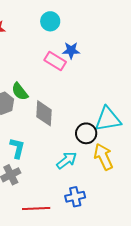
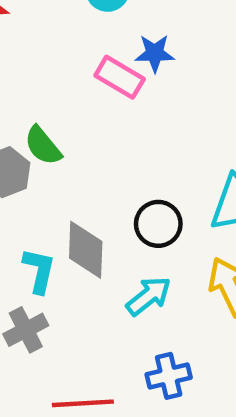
gray diamond: (44, 113) -> (86, 250), moved
black circle: (86, 133) -> (158, 224), moved

